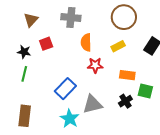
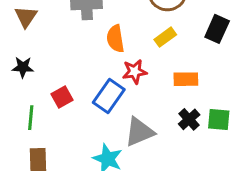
red square: (46, 44) -> (62, 97), moved
green line: (24, 74) -> (31, 118), moved
blue rectangle: (65, 89) -> (109, 96), moved
green square: (145, 91) -> (219, 119), moved

